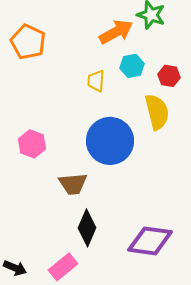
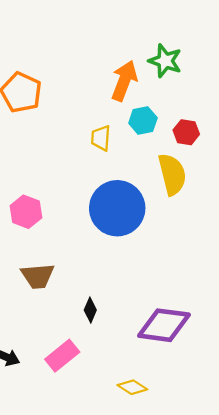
orange arrow: (116, 32) -> (124, 81), turned -40
brown trapezoid: (73, 184) -> (38, 276), moved
black diamond: (87, 228) -> (90, 310), size x0.6

